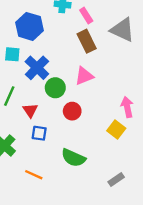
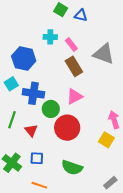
cyan square: (12, 54) -> (11, 84), turned -32
blue cross: (37, 68) -> (33, 93), turned -30
red circle: (72, 111) -> (67, 128), size x1.6
blue square: (39, 133) -> (37, 158), moved

